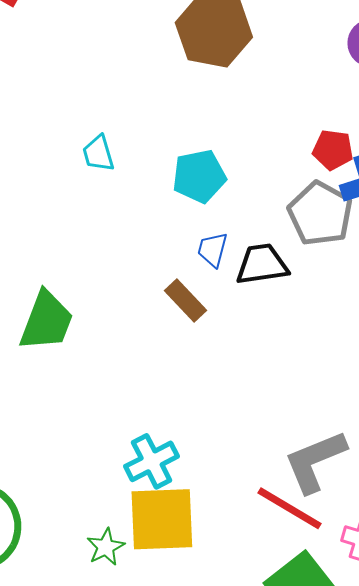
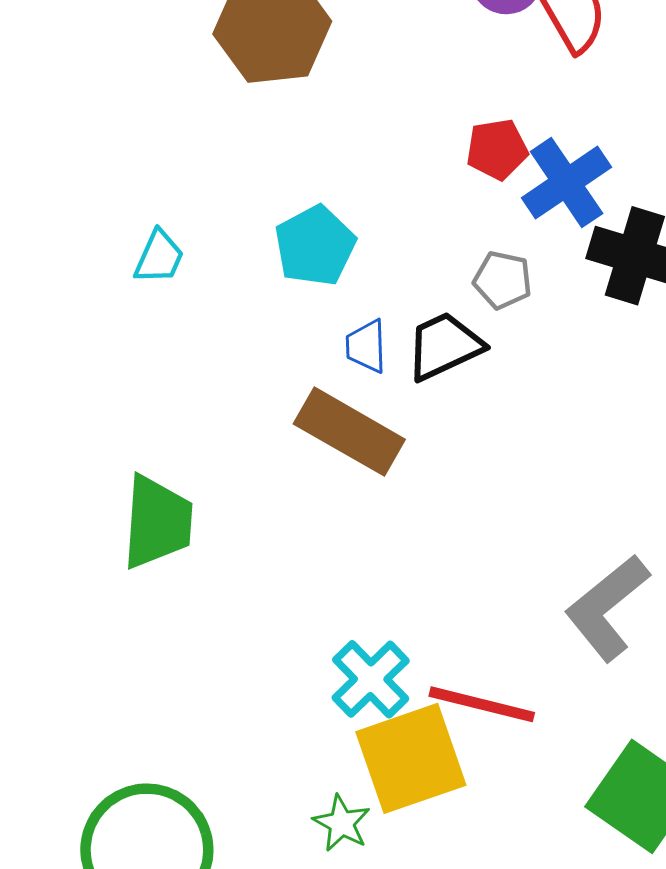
cyan trapezoid: (98, 153) -> (159, 257), turned -123
gray pentagon: (320, 214) -> (503, 280), moved, size x0.6
brown rectangle: (185, 300) -> (349, 432), size x1.6
red line: (289, 508) -> (482, 704), moved

